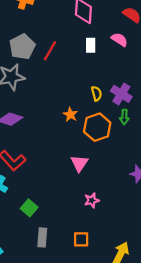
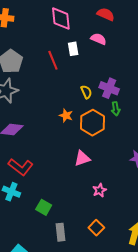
red line: (50, 51) -> (53, 60), moved, turned -42
pink triangle: (79, 163) -> (82, 158), turned 48
orange square: (81, 239) -> (96, 228), turned -35

